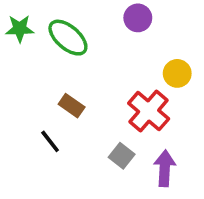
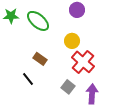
yellow circle: (177, 73) -> (72, 41), moved

